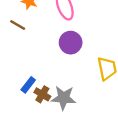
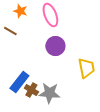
blue rectangle: (28, 85) -> (19, 82), size x1.5

